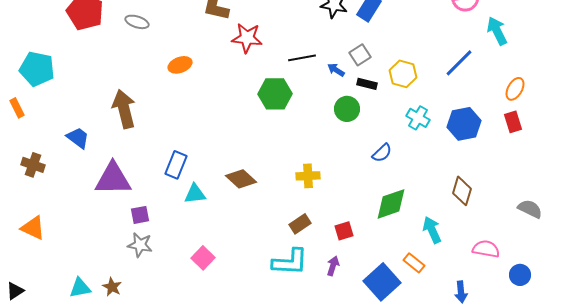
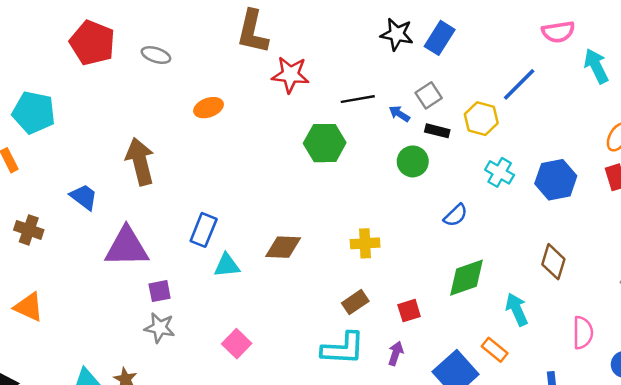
blue line: (459, 63) -> (519, 84), moved
brown diamond: (241, 179) -> (283, 247), turned -40
pink semicircle: (486, 249) -> (583, 333), turned 80

